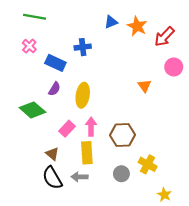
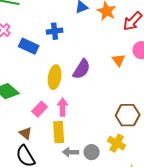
orange triangle: (144, 86) -> (119, 60), moved
purple semicircle: (54, 89) -> (82, 69), moved, size x1.5
brown hexagon: (122, 135) -> (128, 115), moved
gray arrow: (80, 177) -> (71, 152), moved

